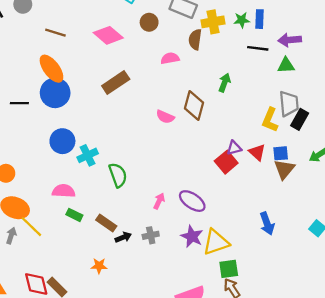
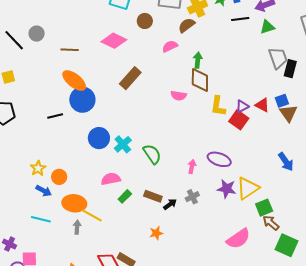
brown semicircle: (195, 39) -> (187, 25), turned 60
green arrow: (224, 83) -> (198, 60), moved
yellow L-shape: (270, 120) -> (218, 106), moved
green rectangle: (74, 215) -> (125, 196), turned -56

